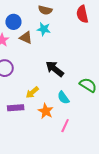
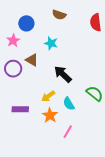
cyan star: (44, 29) -> (51, 43), moved
brown triangle: (26, 38) -> (32, 60), moved
yellow arrow: (32, 92) -> (48, 96), moved

